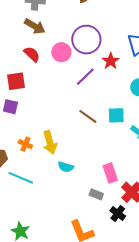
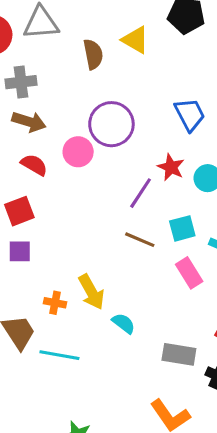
red star: (111, 61) -> (171, 167), moved
purple line: (85, 77) -> (141, 193), moved
cyan semicircle: (66, 167) -> (124, 323), turned -147
pink rectangle: (110, 173) -> (189, 273), moved
gray rectangle: (96, 194) -> (179, 354), size x1.5

